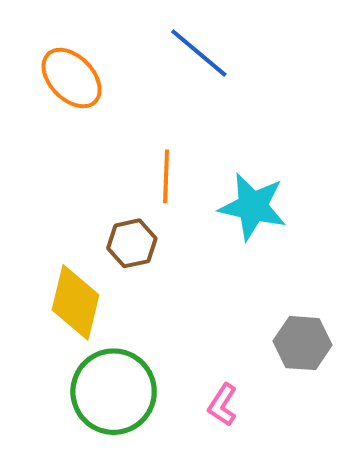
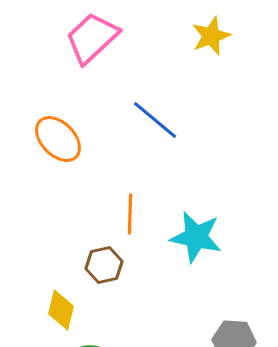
yellow diamond: (75, 302) -> (61, 310), size x0.7

